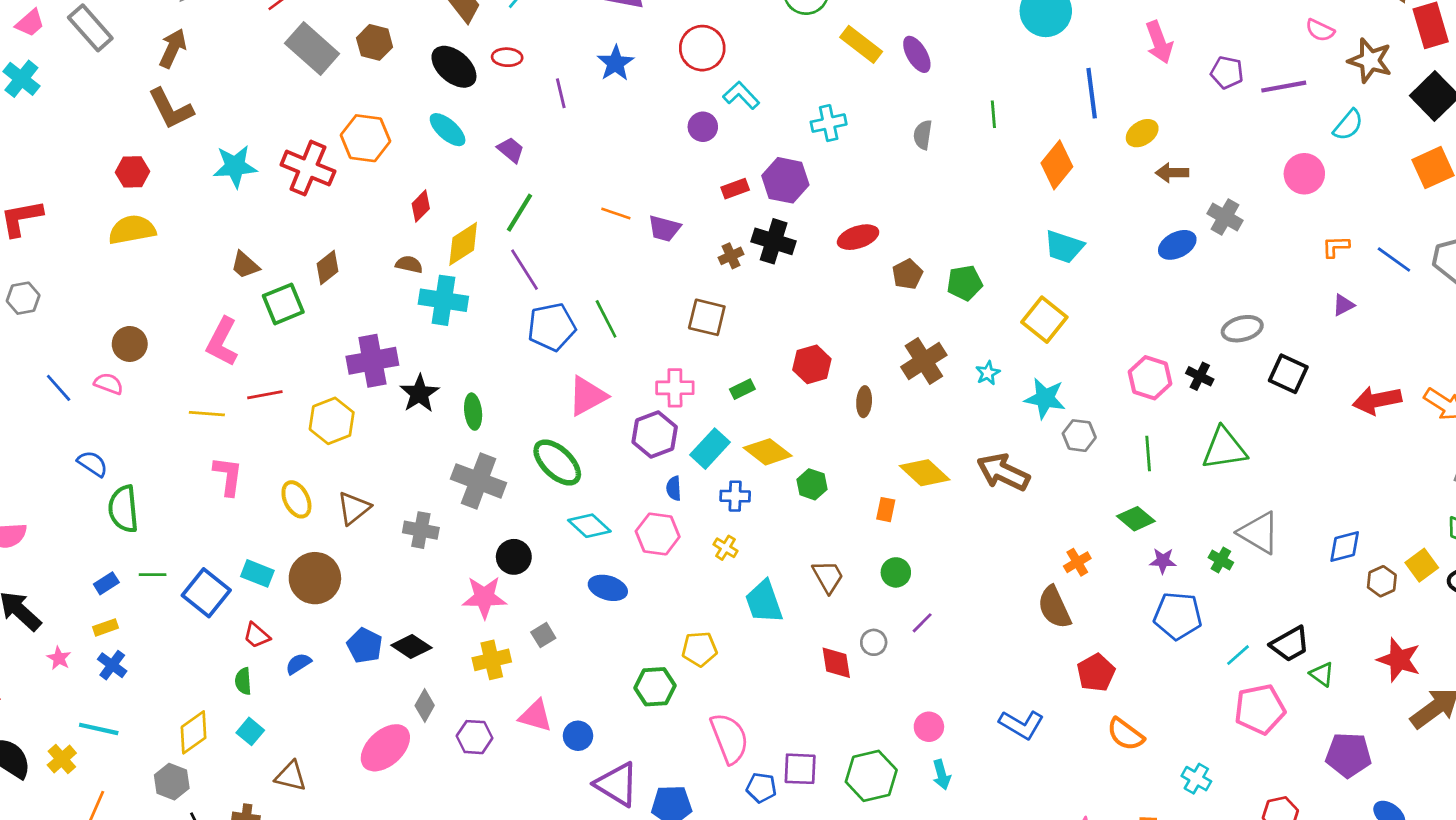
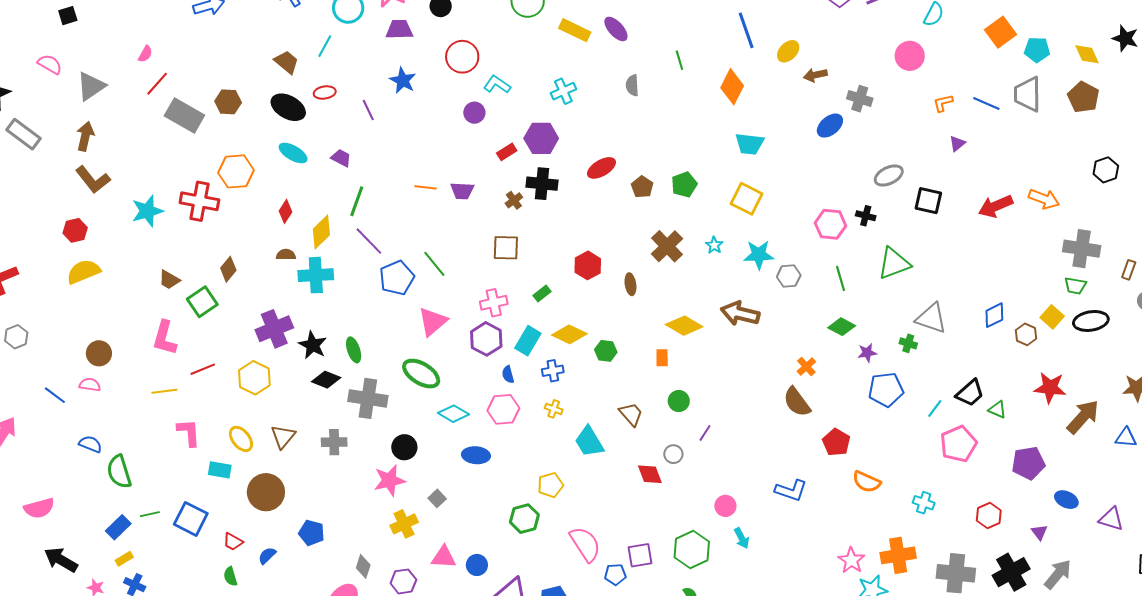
cyan rectangle: (257, 573) -> (220, 470), moved
blue rectangle: (106, 583) -> (118, 527), size x1.4
black diamond: (411, 647) -> (326, 380), moved

